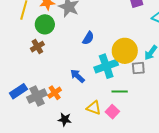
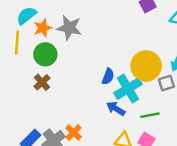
blue semicircle: (88, 38) -> (108, 76), moved
blue arrow: (77, 76) -> (116, 109), moved

